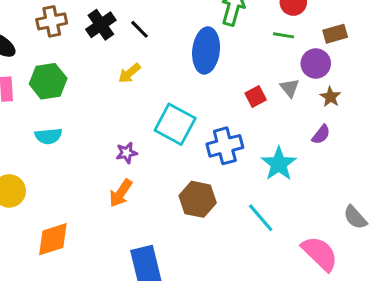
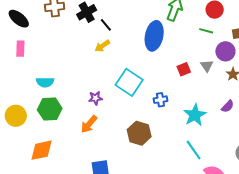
black line: (140, 29) -> (106, 25), moved
green hexagon: (48, 81) -> (50, 109), moved
purple semicircle: (321, 135) -> (228, 106), moved
blue cross: (225, 146) -> (160, 100), size x0.6
cyan line: (261, 218) -> (194, 150), moved

